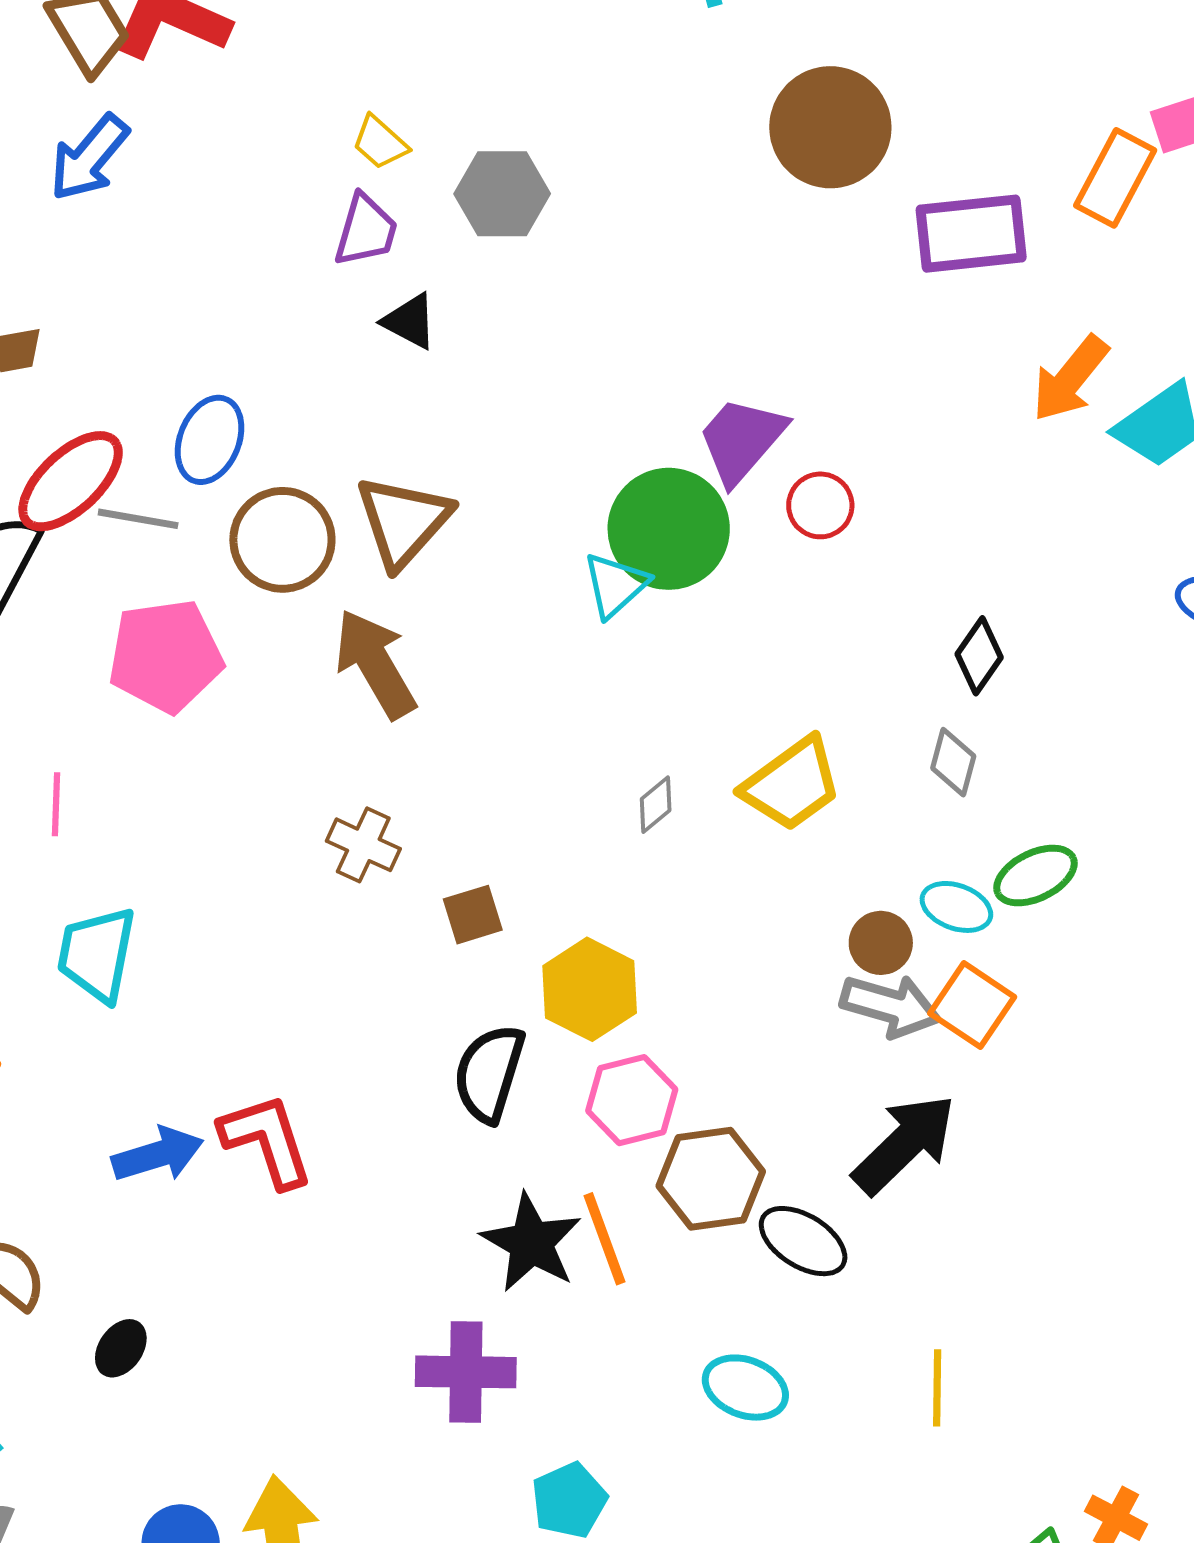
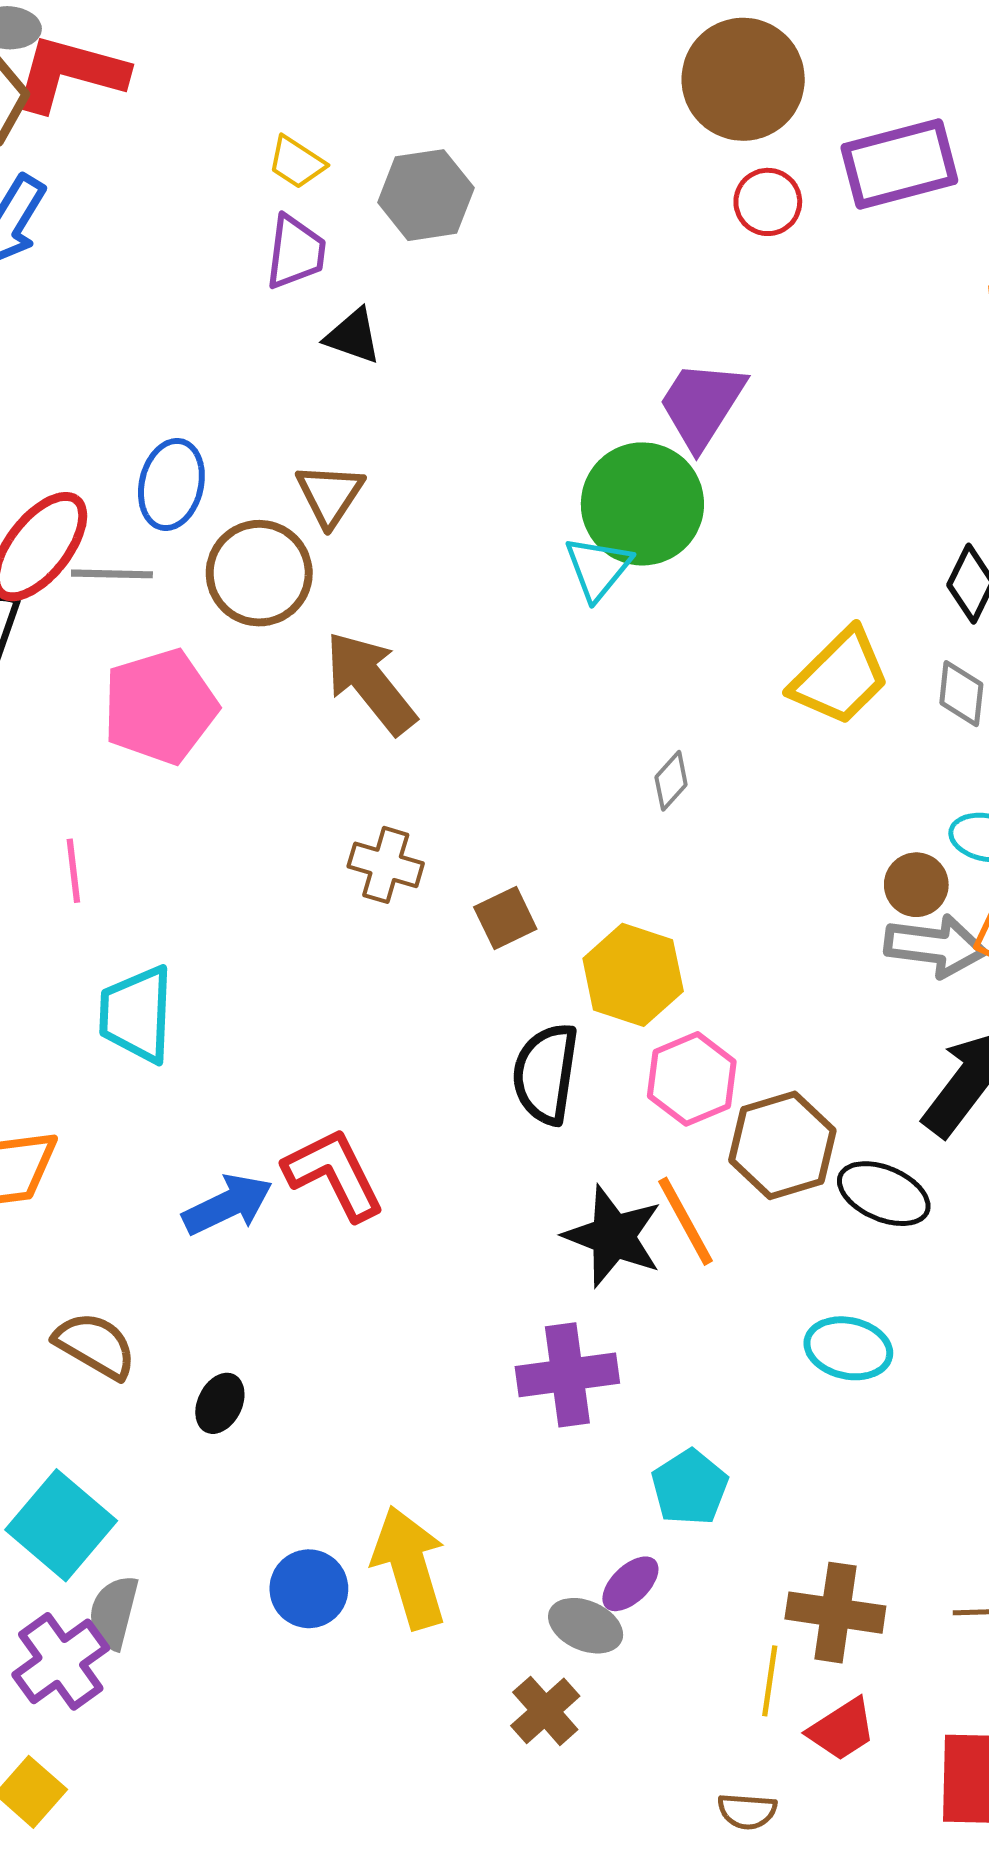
red circle: (820, 505) -> (768, 202), moved
brown triangle: (403, 521) -> (330, 495), moved, size x0.7
yellow trapezoid: (792, 784) -> (840, 677), moved

